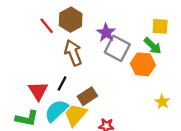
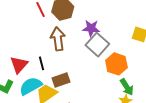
purple star: (106, 33) -> (91, 28), turned 30
green arrow: (153, 46) -> (127, 87), moved
black line: (62, 84) -> (41, 63), turned -56

